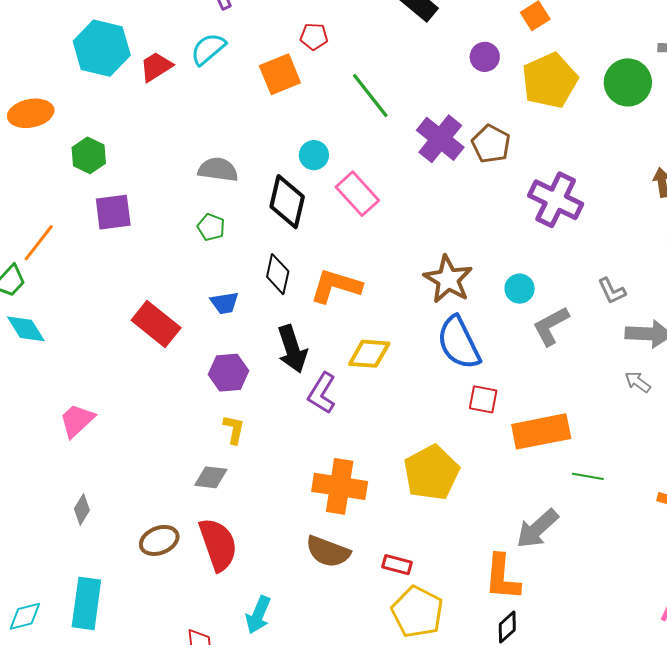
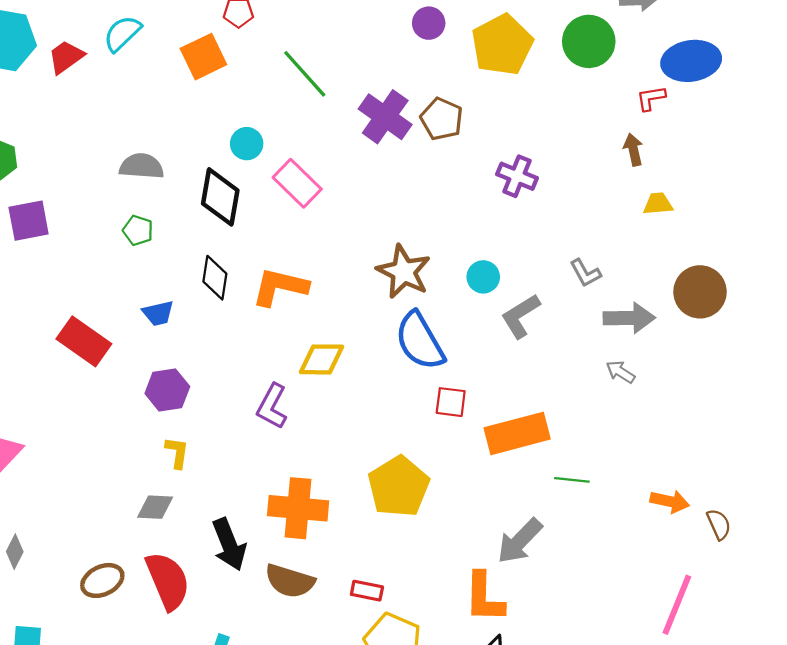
purple cross: (556, 200) -> (517, 176), size x0.7
black arrow: (292, 349) -> (229, 544), moved

